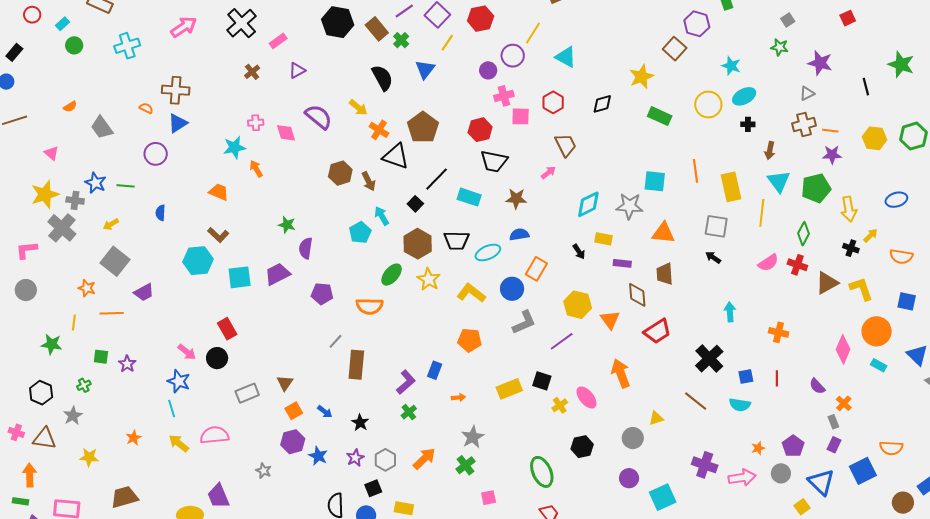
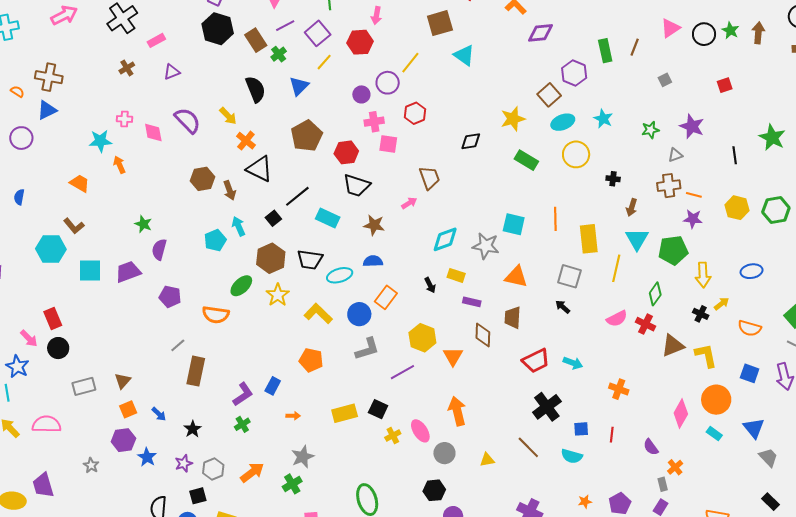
green star: (780, 47) -> (650, 130), moved, turned -30
cyan triangle: (566, 57) -> (464, 55), moved
cyan ellipse: (744, 96) -> (563, 122), moved
red hexagon: (553, 102) -> (415, 113), moved
brown pentagon: (423, 127) -> (307, 136), moved
cyan arrow: (730, 312) -> (573, 363), turned 108
red rectangle: (227, 329) -> (53, 318), moved
red trapezoid: (657, 331) -> (536, 361), moved
gray circle: (633, 438) -> (444, 453), moved
black hexagon: (582, 447) -> (434, 490), moved

